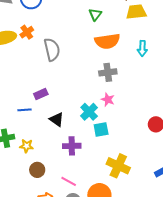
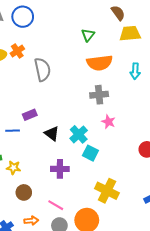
pink star: (108, 100) -> (108, 122), moved
black triangle: (57, 119) -> (52, 134), moved
cyan square: (101, 130) -> (90, 153), turned 35

